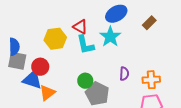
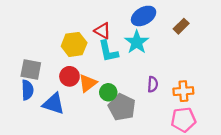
blue semicircle: (14, 47) -> (27, 90), moved
red circle: (40, 67) -> (69, 76), moved
blue triangle: (32, 80) -> (54, 104), moved
orange triangle: (47, 93) -> (88, 83), moved

